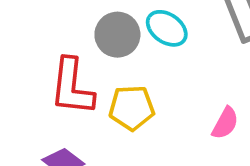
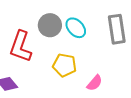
yellow pentagon: (132, 108) -> (65, 65), moved

